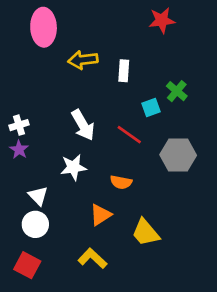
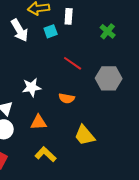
cyan square: (151, 107) -> (51, 31), moved
white arrow: (83, 125) -> (20, 30), moved
orange triangle: (101, 215) -> (39, 122), moved, turned 30

